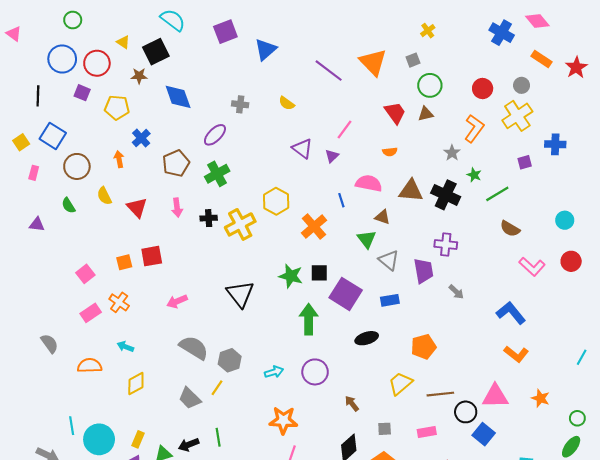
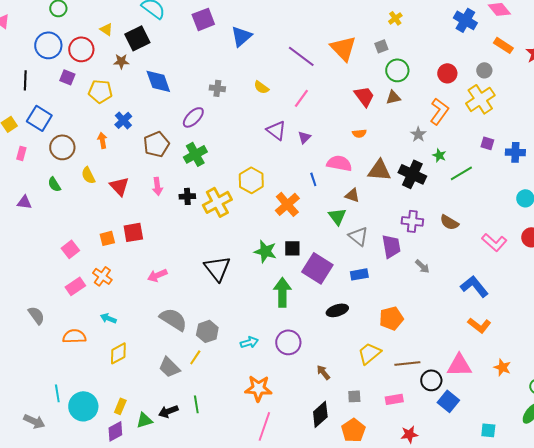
pink line: (345, 130) -> (301, 98), moved
blue cross: (555, 144) -> (515, 152), moved
purple square: (525, 162) -> (487, 143), turned 32
brown semicircle: (510, 229) -> (449, 222), moved

